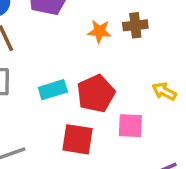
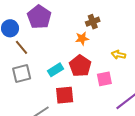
orange star: (99, 31) -> (82, 39), moved
red square: (77, 139) -> (65, 95), moved

